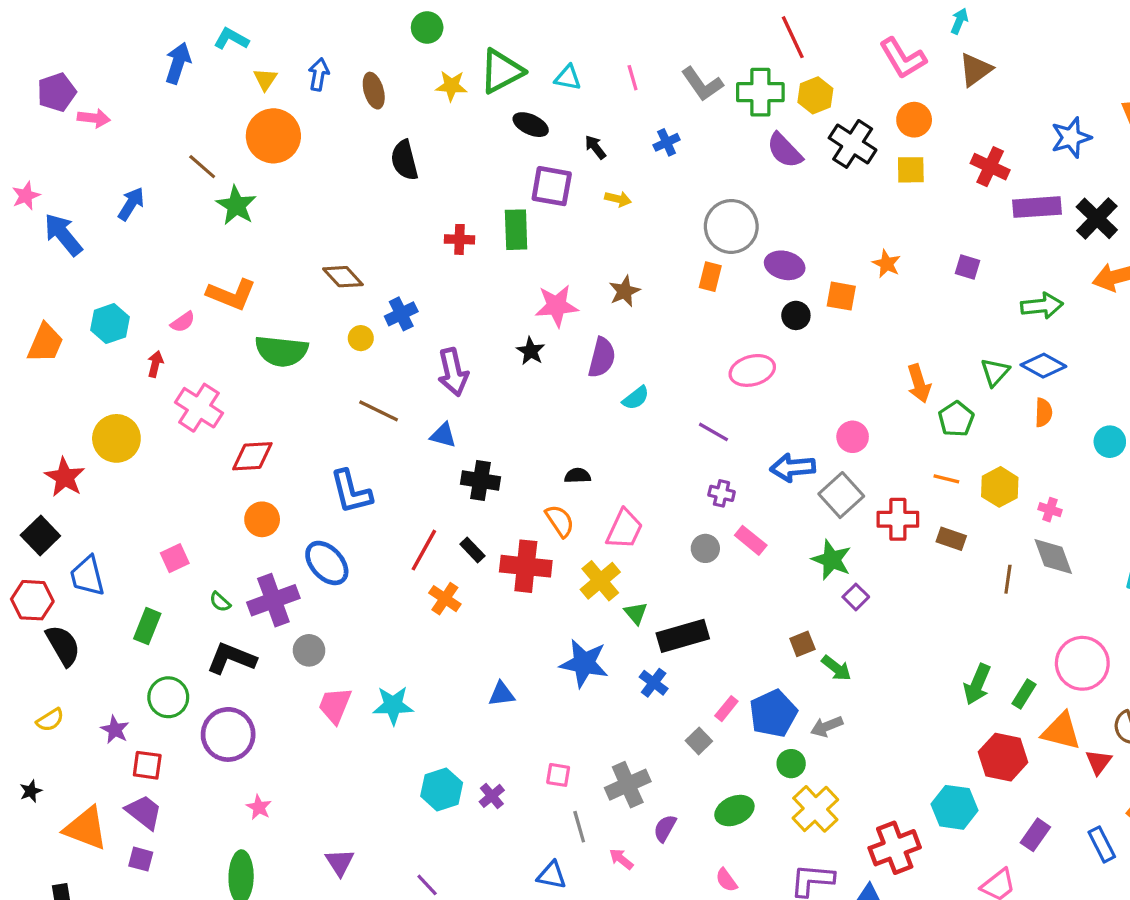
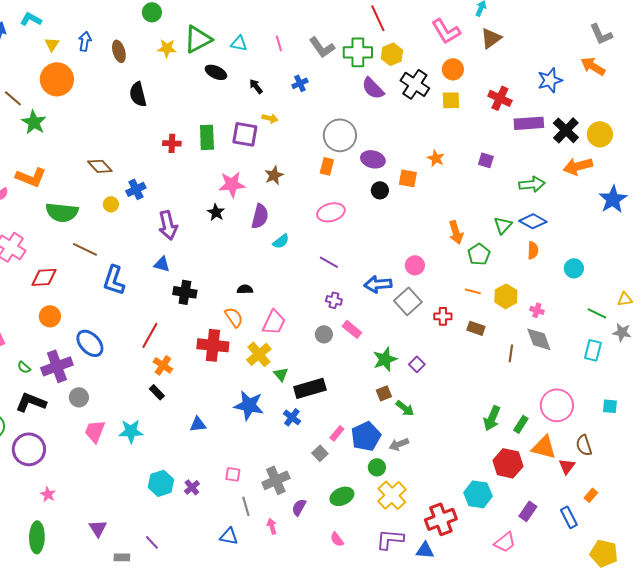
purple square: (552, 186) -> (245, 134), moved
pink ellipse: (752, 370) -> (331, 212), moved
brown line: (379, 411) -> (85, 249), moved
blue L-shape: (351, 492) -> (114, 280), moved, turned 32
red cross: (898, 519) -> (443, 316), size x0.7
black rectangle: (472, 550) -> (157, 392), moved
green star: (832, 560) -> (385, 359), moved, turned 30
pink arrow: (621, 859) -> (272, 526), turned 35

